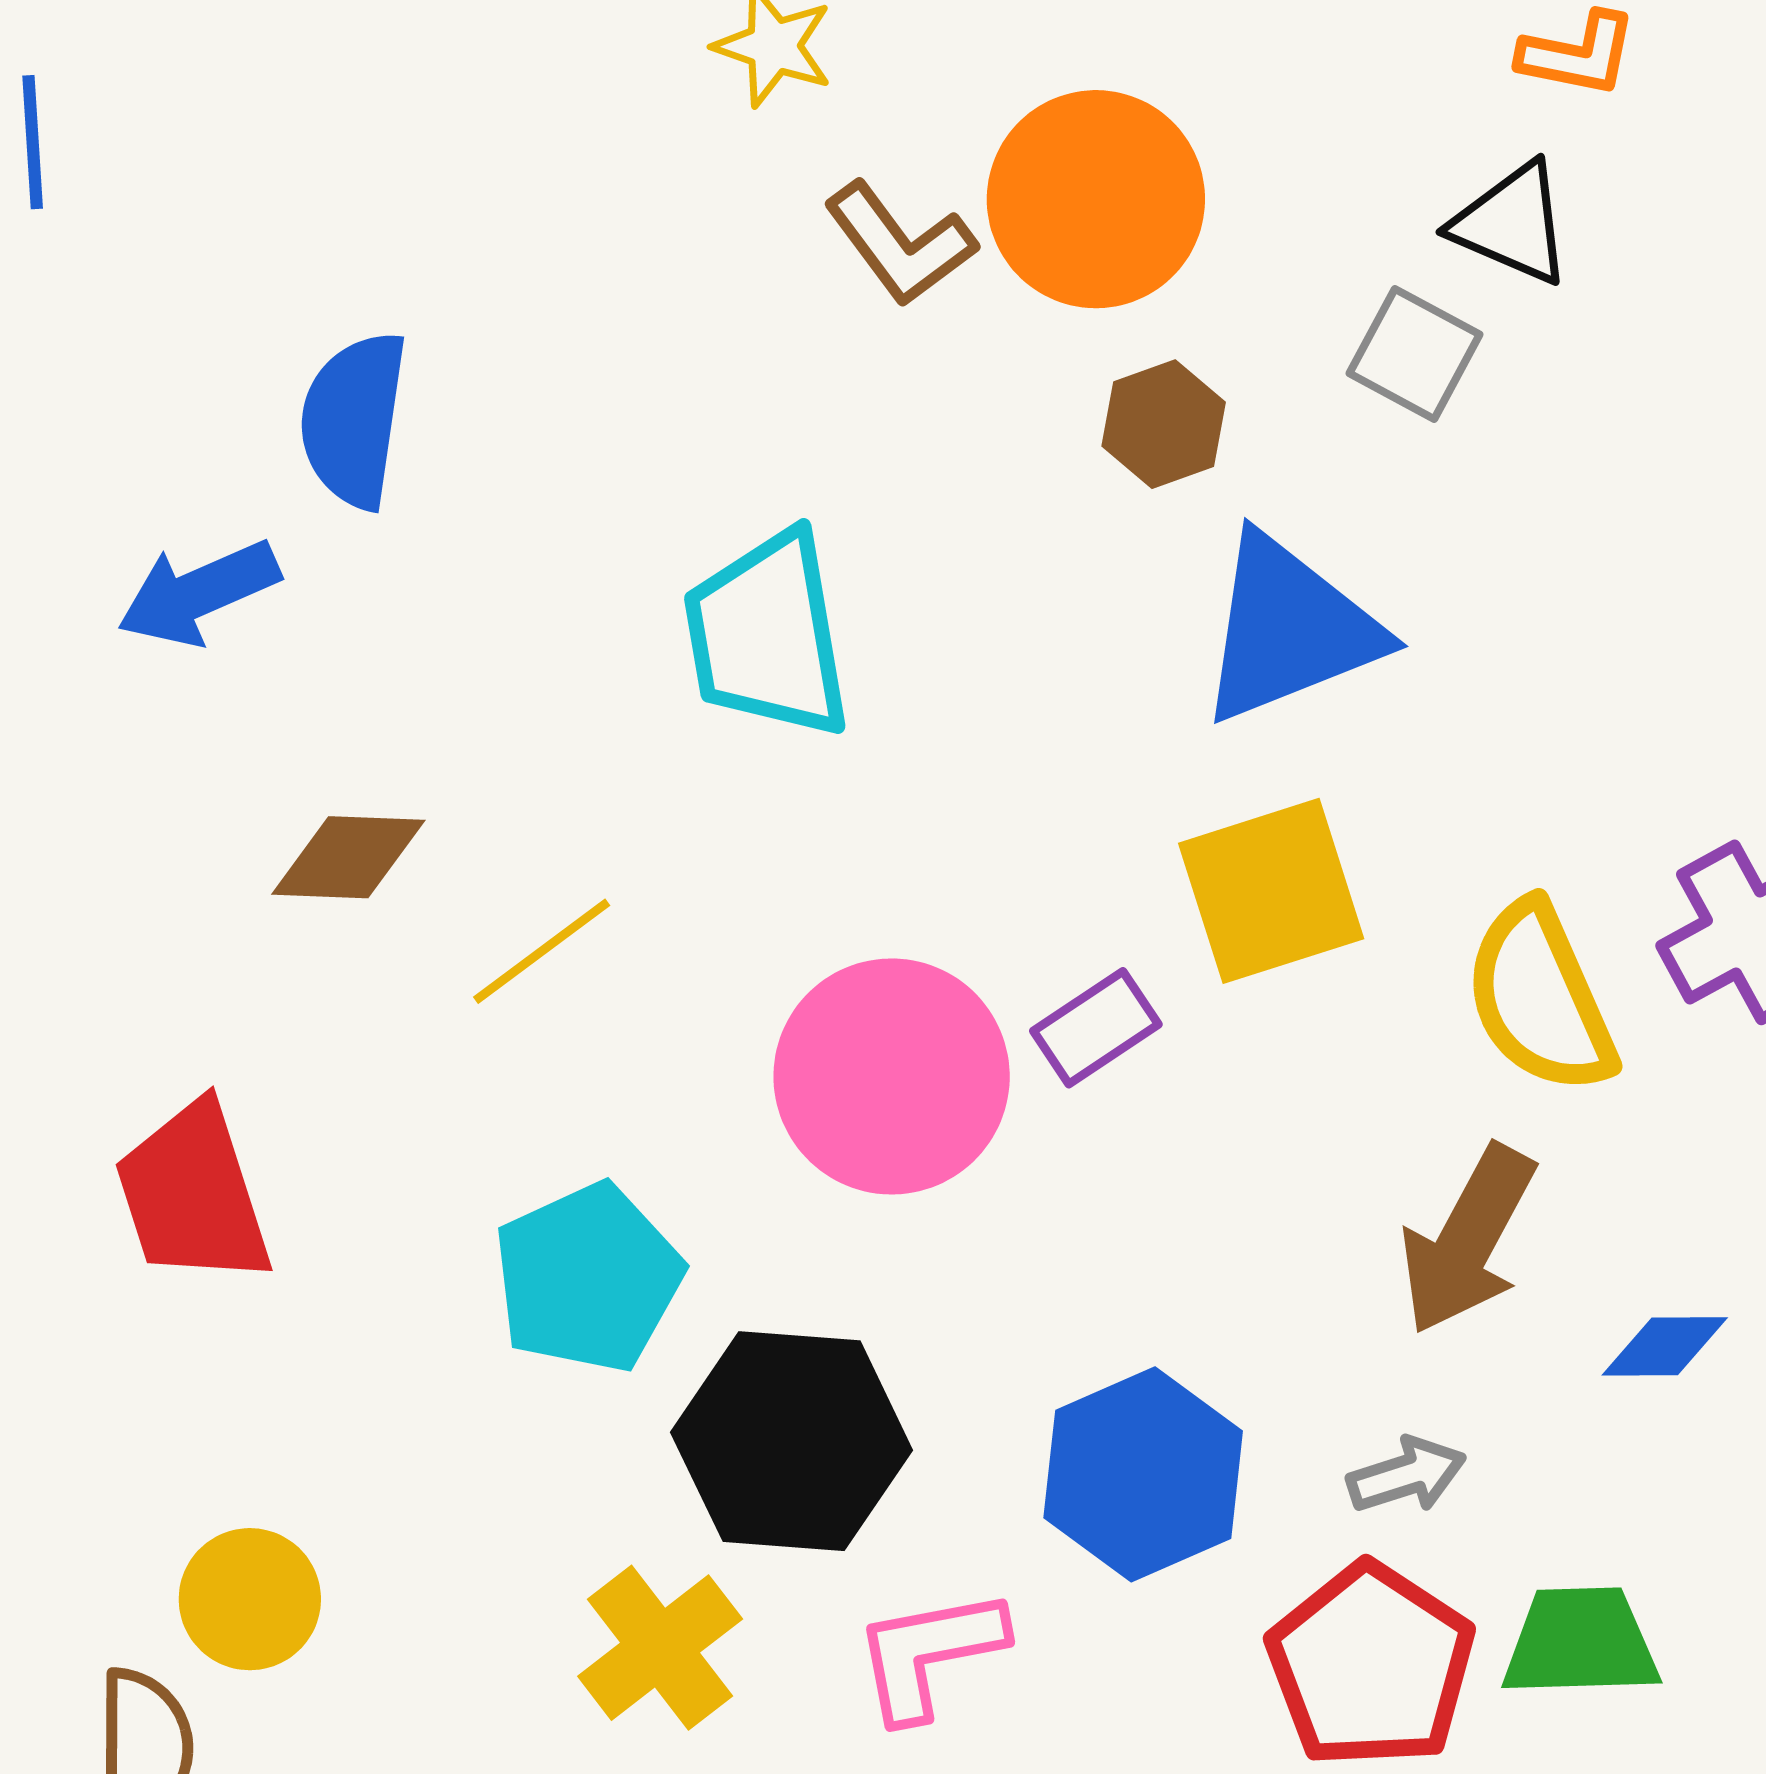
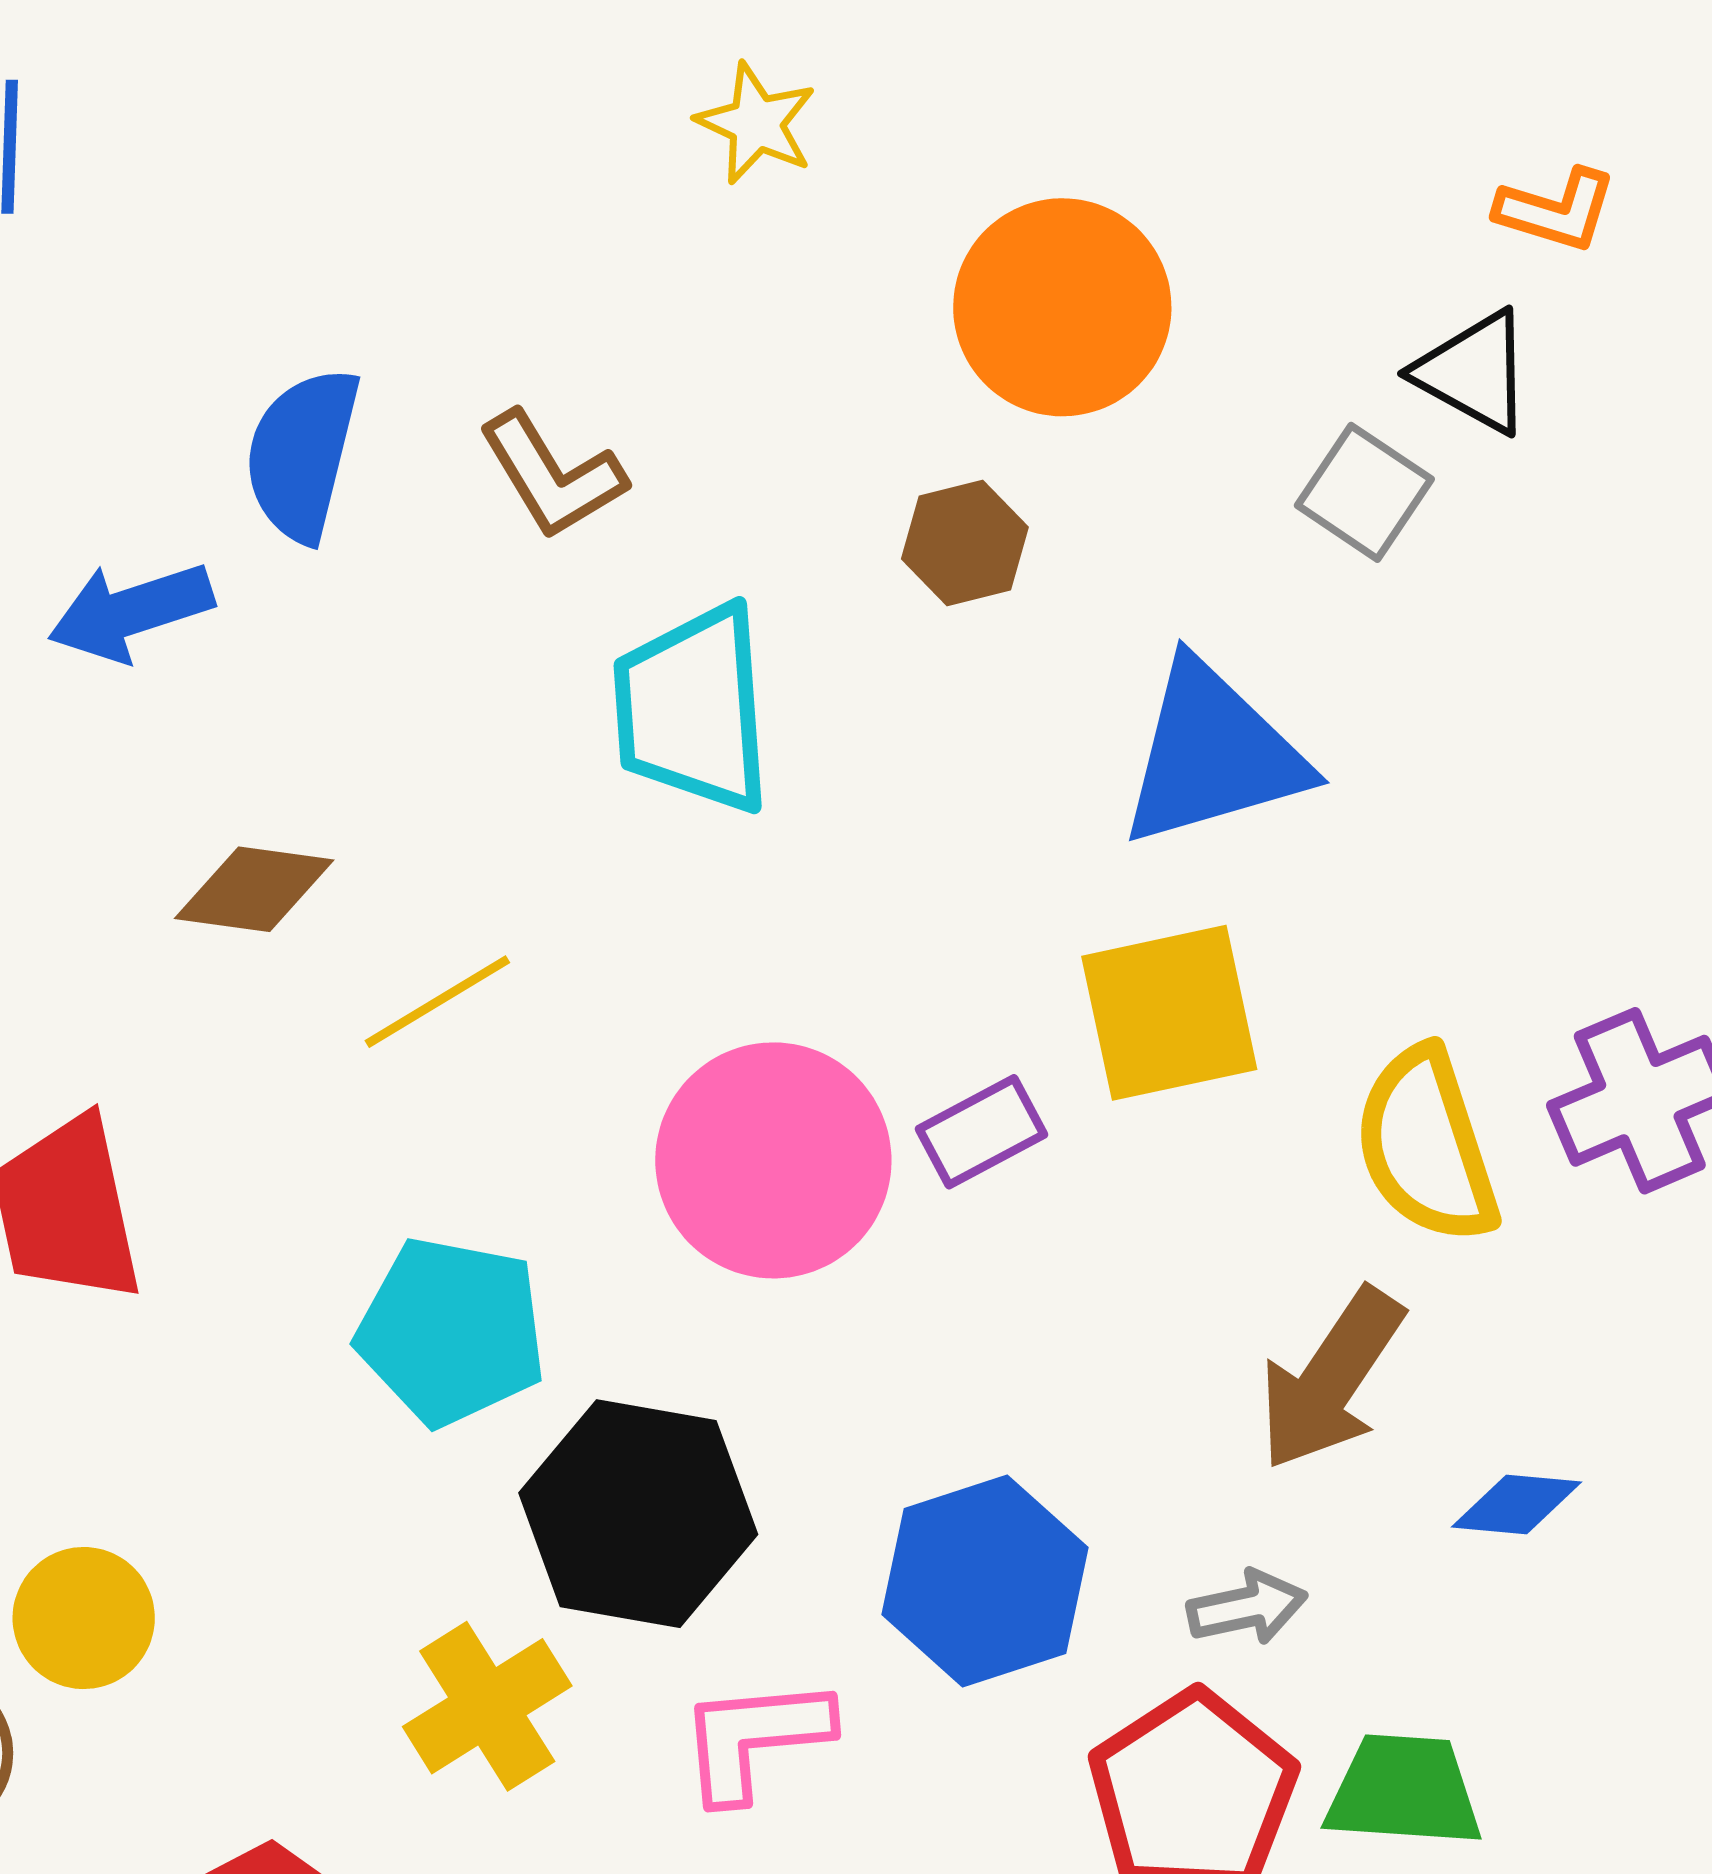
brown L-shape: (900, 244) -> (552, 475), moved
brown hexagon: (1164, 424) -> (965, 543), moved
cyan pentagon: (588, 1278) -> (451, 1331), turned 30

